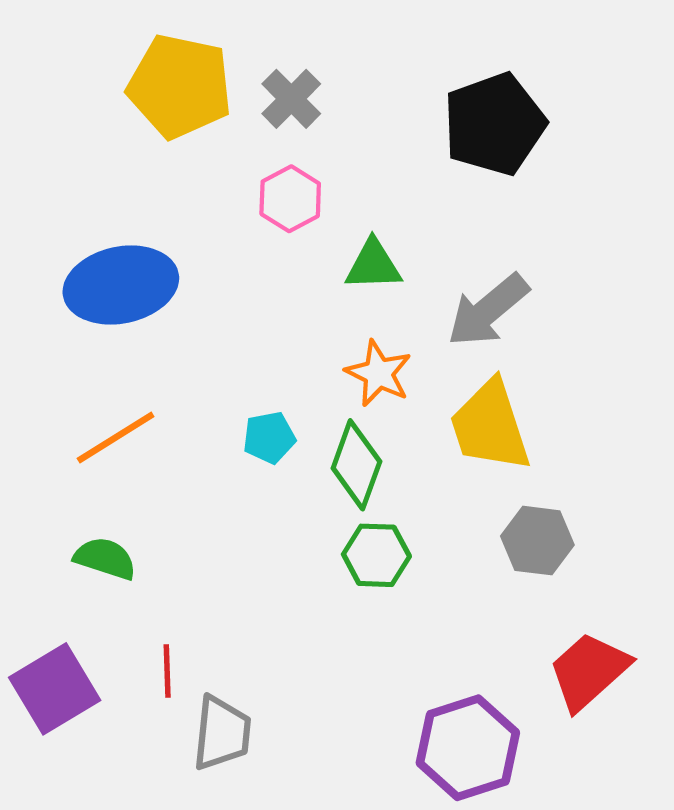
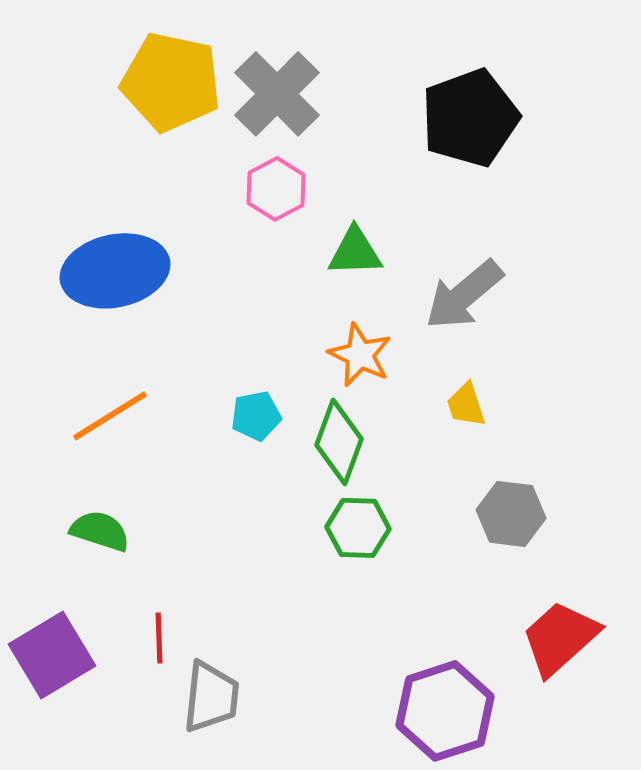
gray cross: (291, 99) -> (277, 94), size x1.5
yellow trapezoid: (490, 426) -> (466, 405), size x0.5

